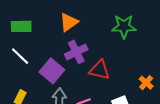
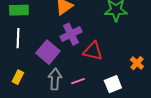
white line: (20, 56) -> (18, 38), turned 48

